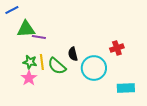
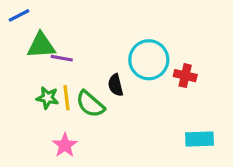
red cross: (117, 48) -> (185, 76), turned 32
cyan circle: (94, 68) -> (149, 60), moved
pink star: (29, 78) -> (65, 145), moved

